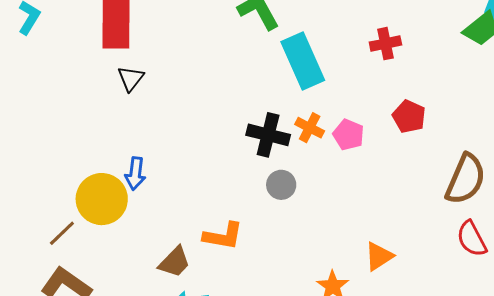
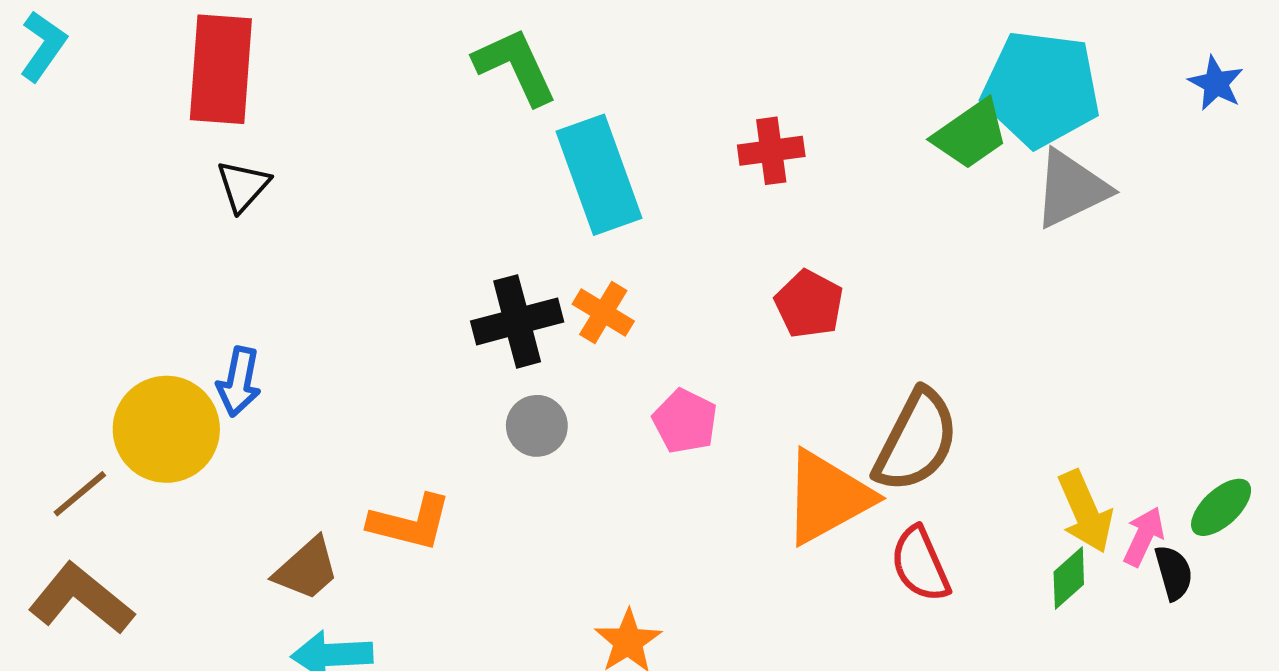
black cross: (268, 135) -> (517, 321), turned -33
pink pentagon: (348, 135) -> (685, 421), moved
orange triangle: (379, 256) -> (827, 497), moved, size x1.6

